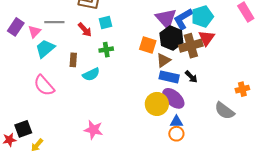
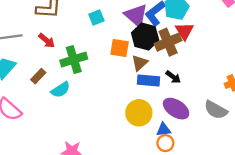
cyan square: (105, 22) -> (96, 18), moved
green cross: (106, 50) -> (74, 60), size x1.6
brown rectangle: (73, 60) -> (38, 76), turned 48
purple ellipse: (173, 98) -> (176, 109), moved

